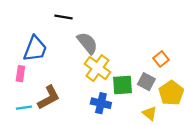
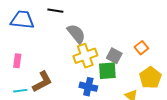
blue trapezoid: (35, 49) -> (22, 20), moved, turned -105
yellow cross: (98, 68) -> (85, 56), turned 35
gray square: (146, 82) -> (114, 56), moved

